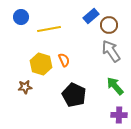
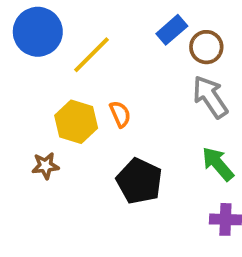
blue circle: (21, 17) -> (38, 32), size x1.6
yellow line: (49, 29) -> (91, 55), turned -35

